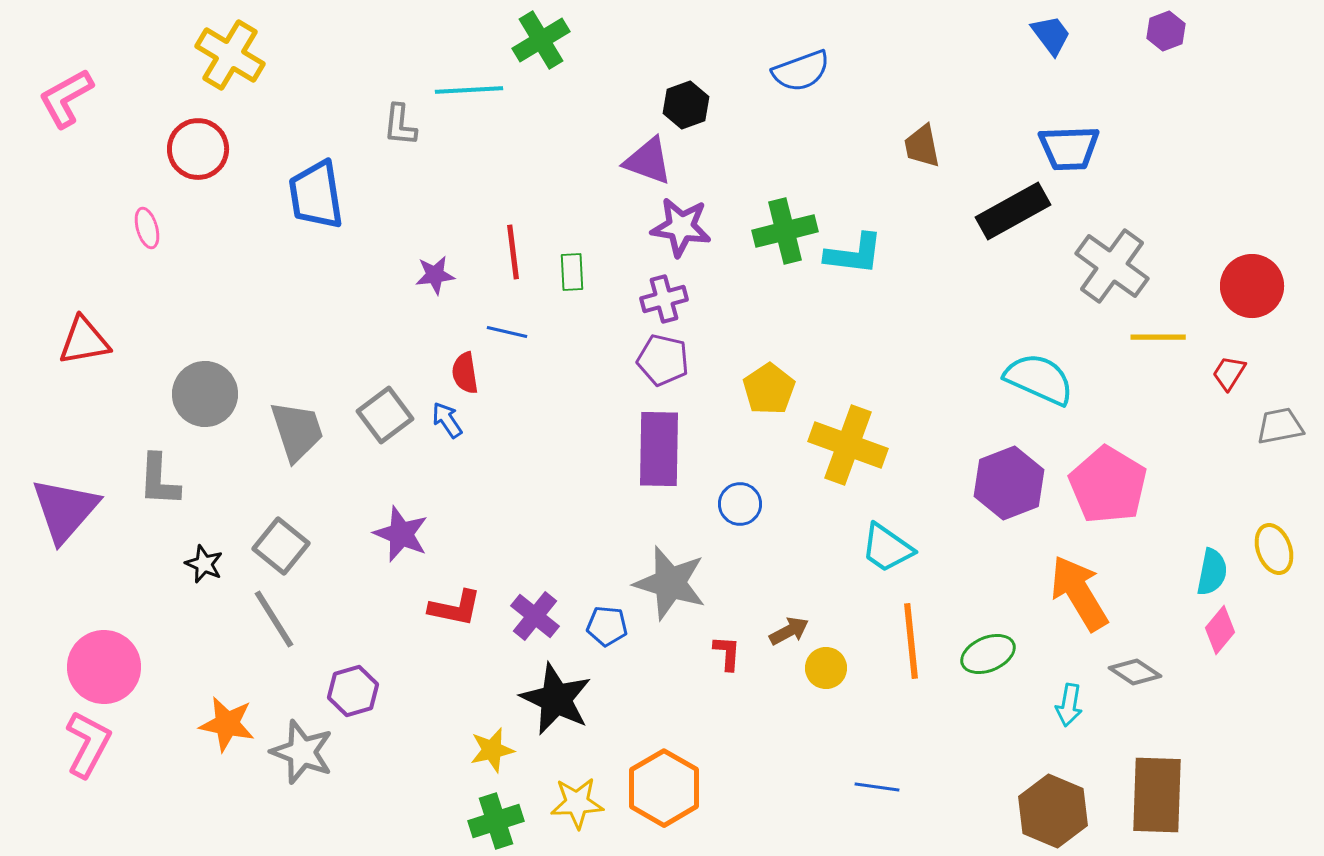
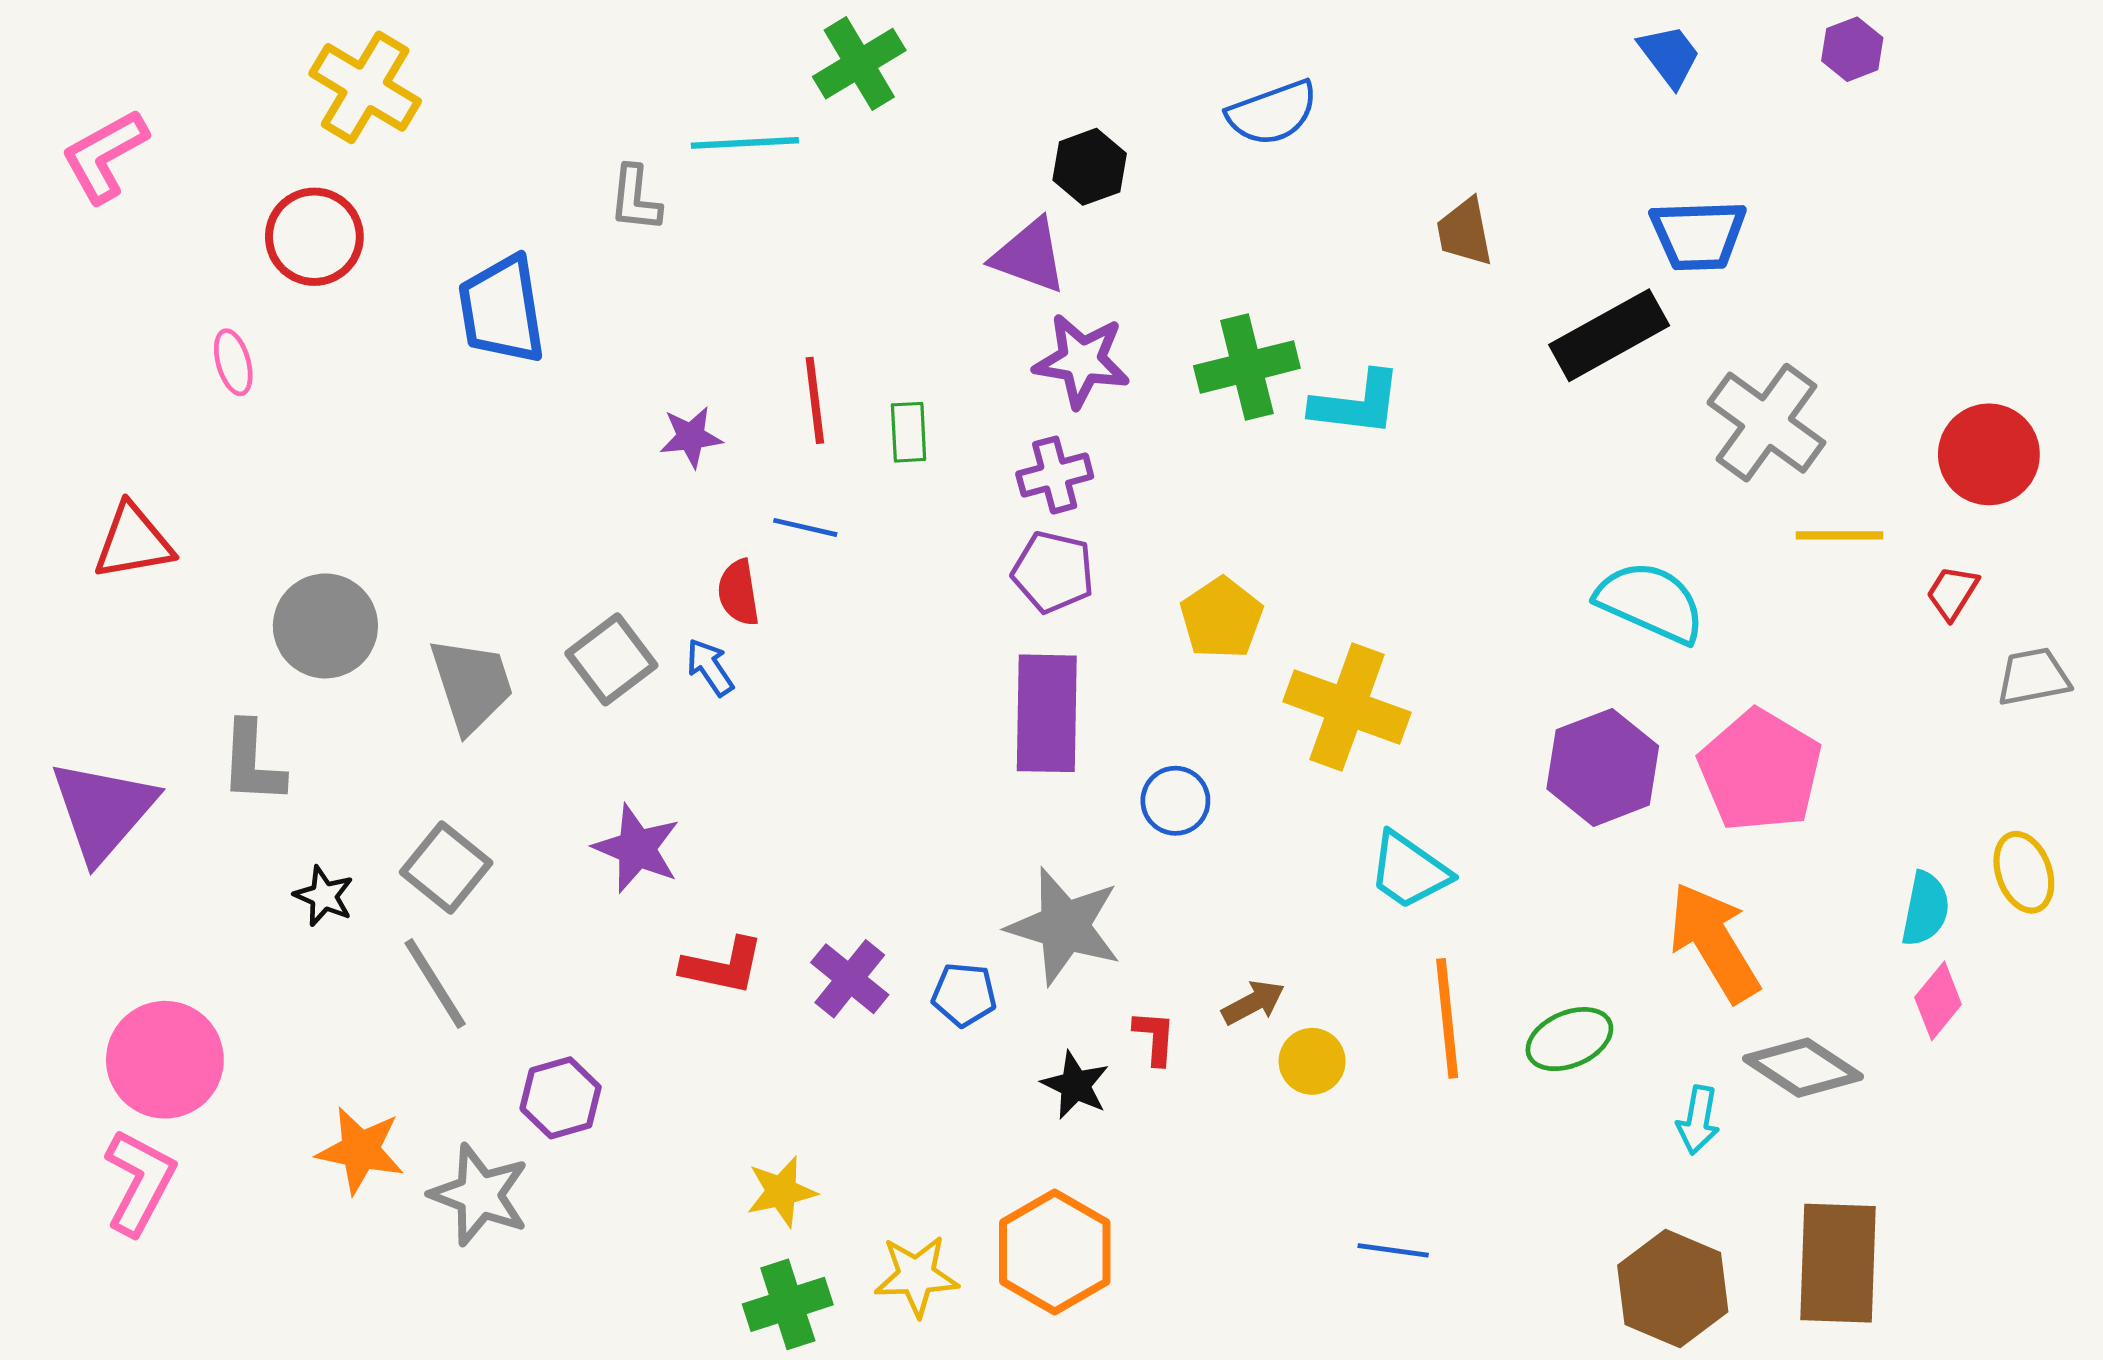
gray diamond: (1135, 672) -> (1803, 1068), size x1.4
black star: (556, 699) -> (1075, 1085), moved, size x0.6

